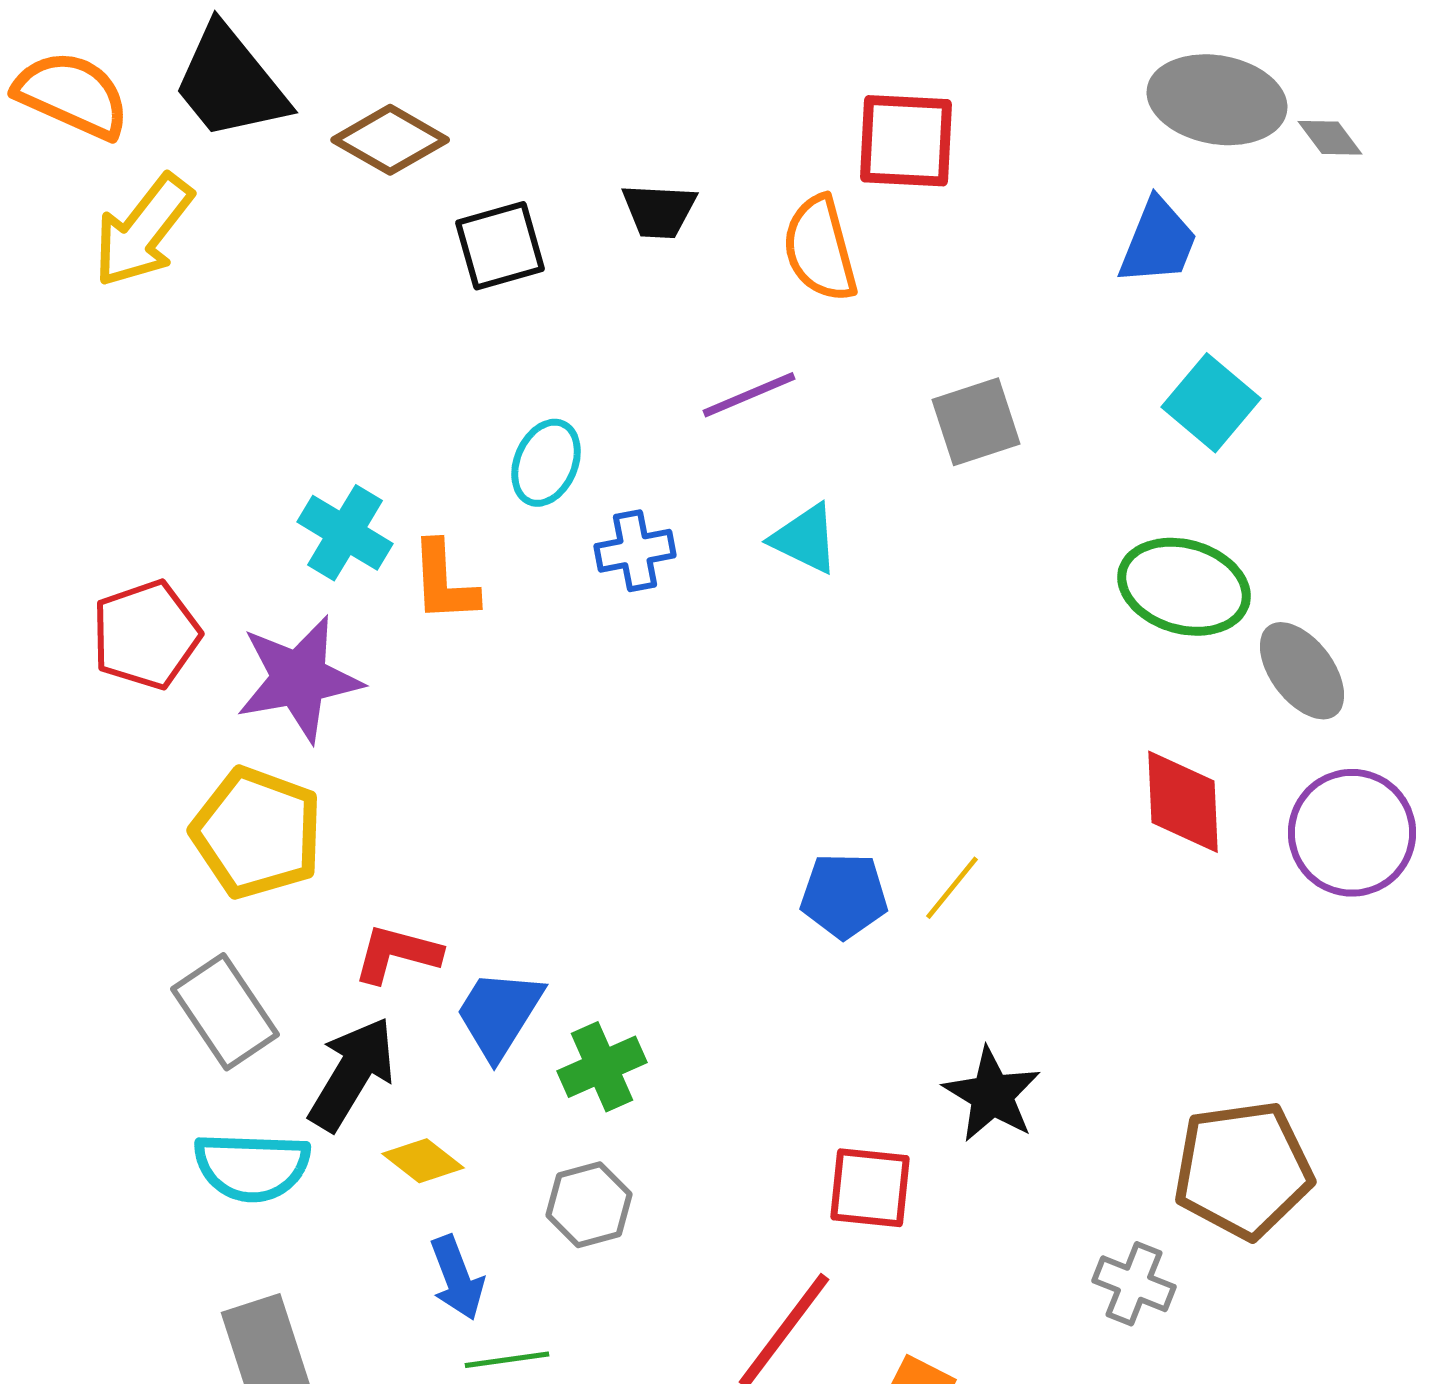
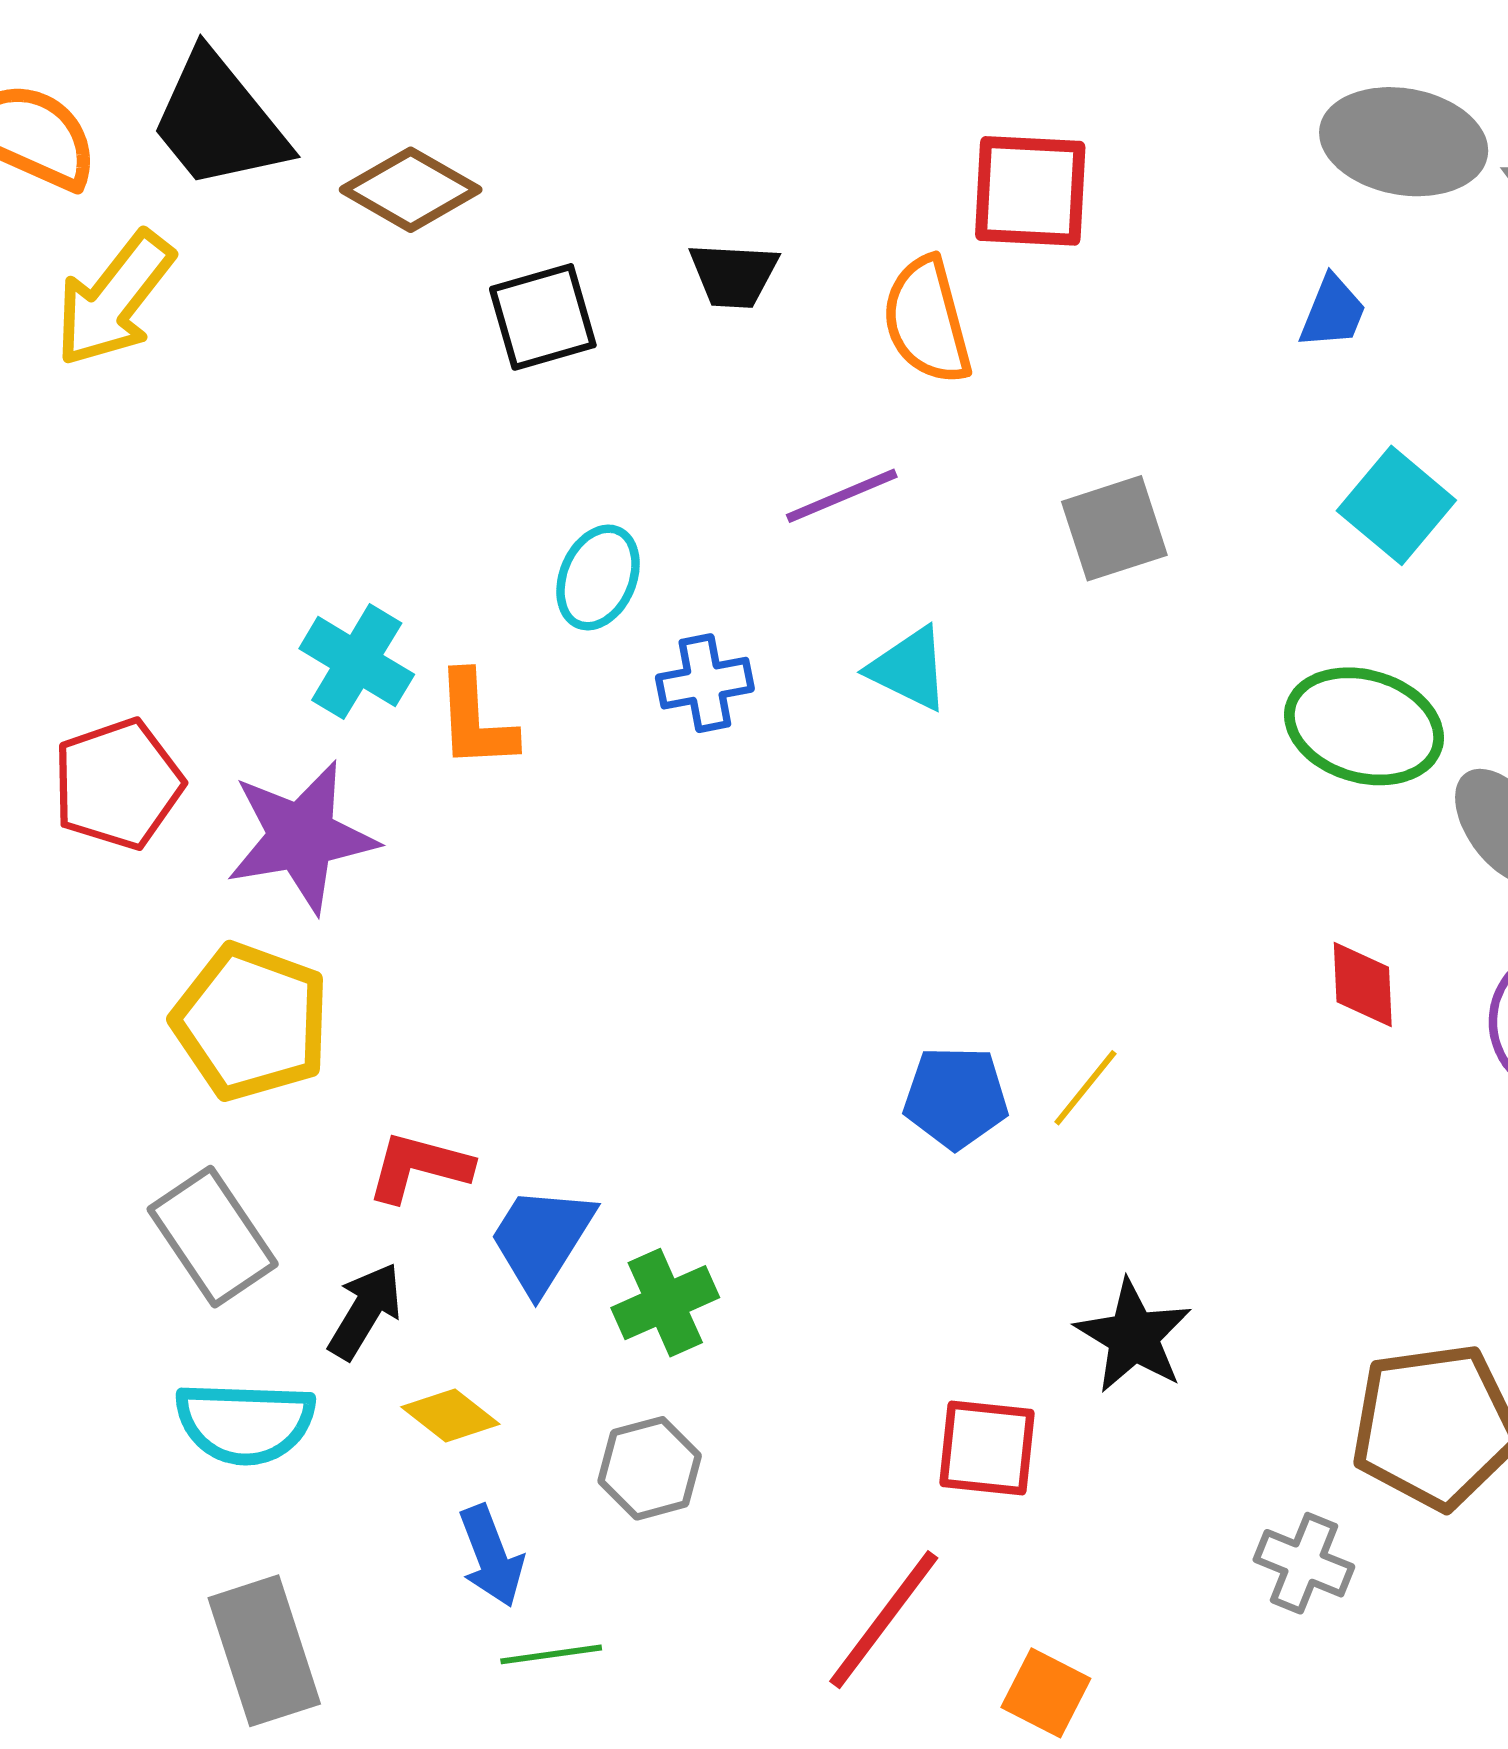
blue trapezoid: (1158, 242) -> (1333, 312), size x0.7
red diamond: (1183, 802) -> (1363, 984), size x0.7
black arrow: (352, 1074) -> (365, 1311), size x0.7

